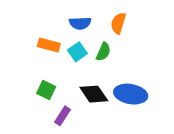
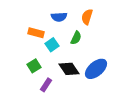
cyan square: (77, 52) -> (52, 45), moved
green square: (46, 90) -> (34, 66), turned 32
blue ellipse: (131, 94) -> (96, 69), turned -50

